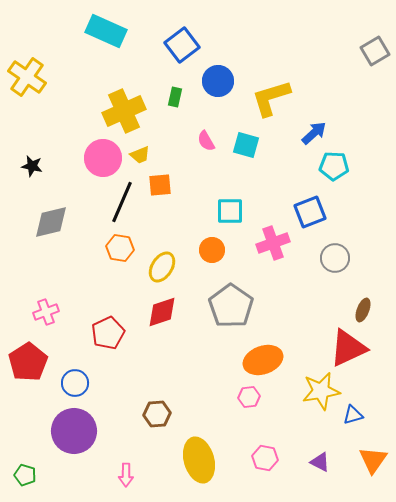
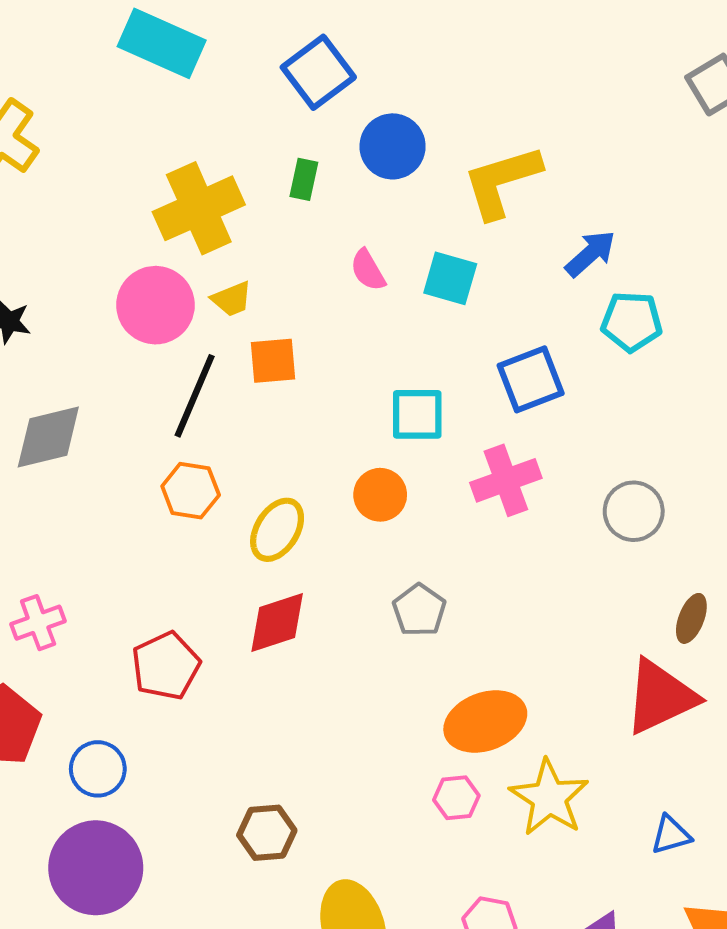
blue square: (310, 212) -> (531, 379), moved
gray pentagon: (231, 306) -> (419, 610), size x0.6
yellow star: (321, 391) -> (549, 798), moved, turned -30

